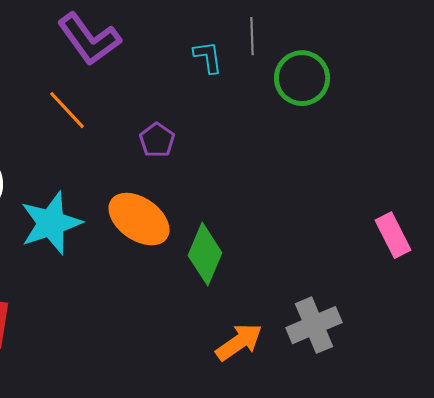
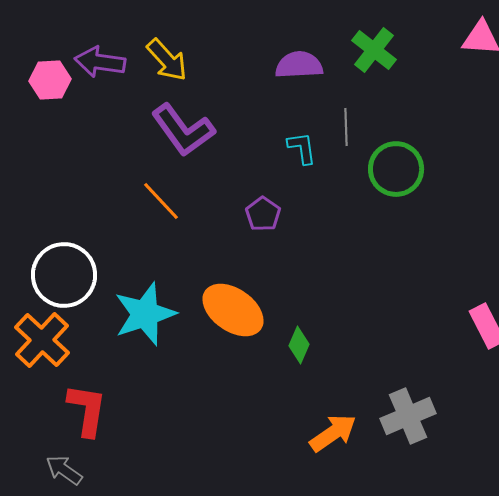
purple pentagon: (157, 140) -> (263, 214), moved
green diamond: (205, 254) -> (299, 345), size x0.6

